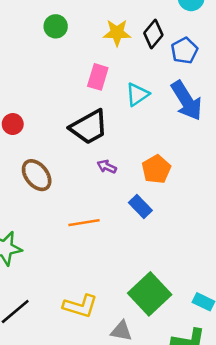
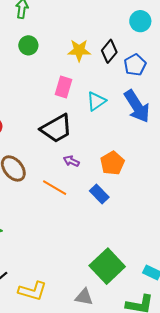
orange line: (84, 223) -> (55, 188), moved, turned 40
yellow L-shape: (80, 306) -> (32, 291), moved

